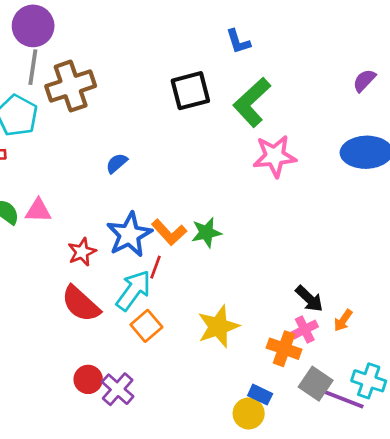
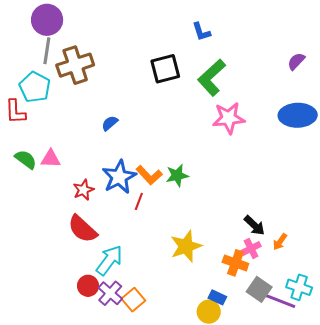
cyan arrow: (134, 290) -> (109, 260), moved
orange square: (146, 326) -> (133, 300), moved

